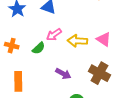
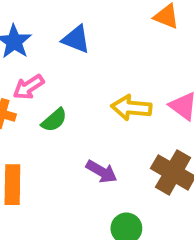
pink arrow: (54, 35) -> (28, 87), moved

